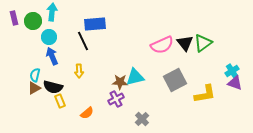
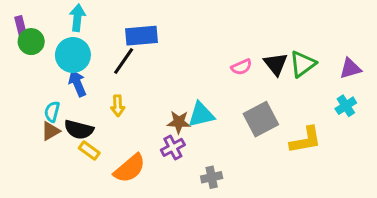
green circle: (33, 21) -> (31, 42), moved
cyan circle: (49, 37) -> (73, 55), size x1.5
black line: (83, 41) -> (124, 61), turned 60
pink semicircle: (162, 45) -> (241, 67), size x0.6
purple triangle: (235, 83) -> (350, 68), moved, turned -35
yellow rectangle: (60, 101) -> (89, 150), turned -32
orange semicircle: (87, 113) -> (130, 168), size x1.6
gray cross: (142, 119) -> (212, 177), turned 32

